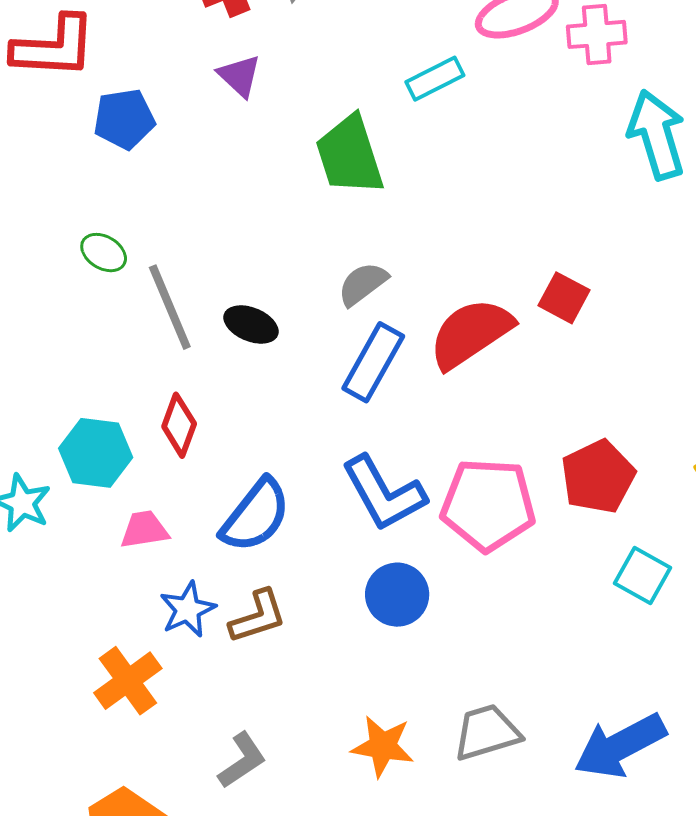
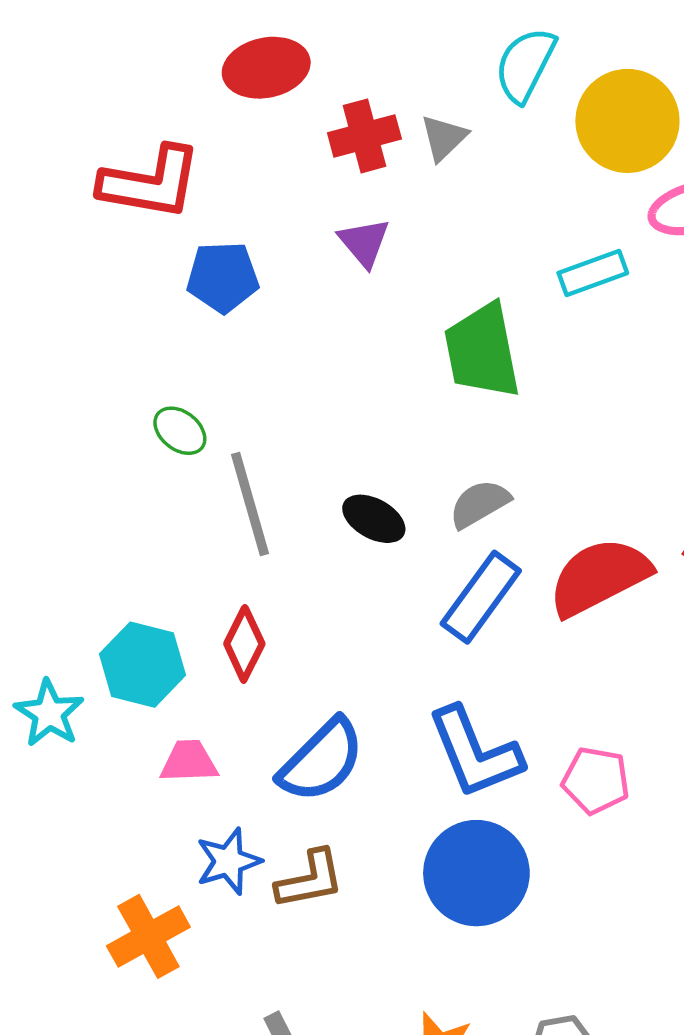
black ellipse: (251, 324) -> (374, 519), moved
pink pentagon: (488, 505) -> (596, 780), size x0.6
blue circle: (397, 595) -> (476, 873), size x1.4

